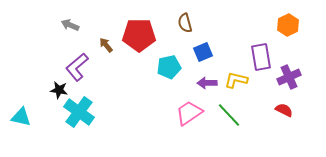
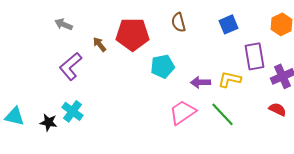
blue square: (203, 52) -> (229, 24), moved
black star: (59, 90) -> (49, 122), moved
cyan cross: (79, 112) -> (73, 111), size x0.7

